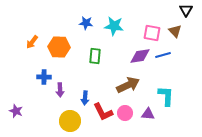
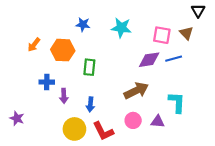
blue star: (86, 23) -> (83, 24), moved
green rectangle: (95, 56) -> (89, 67), moved
red L-shape: (103, 112) -> (103, 131), moved

